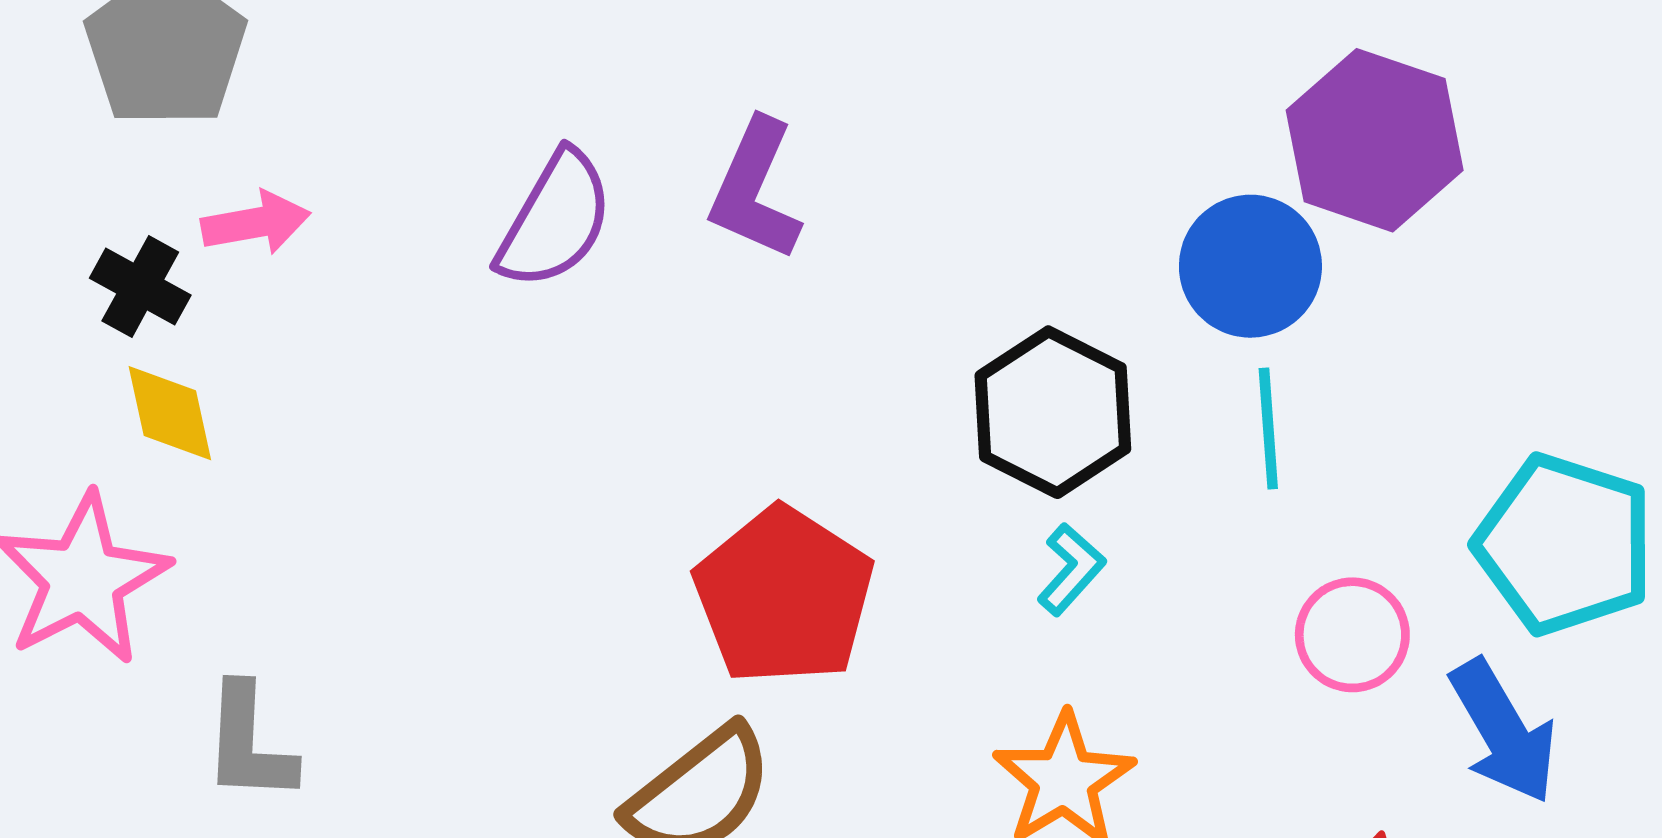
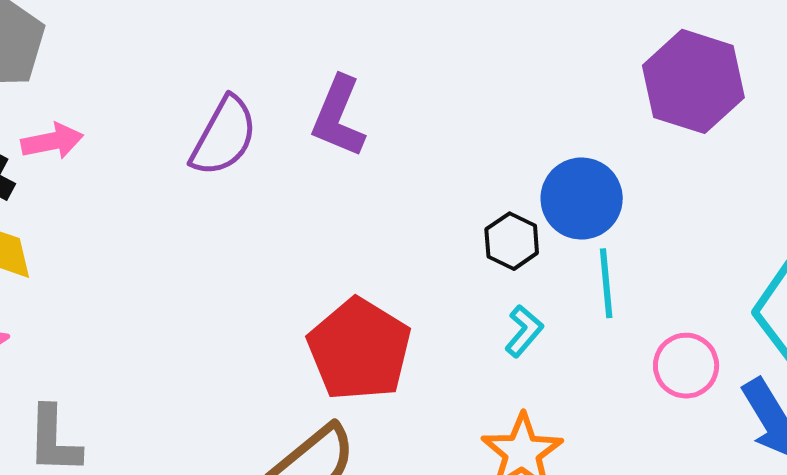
blue circle: (1250, 266) -> (582, 199), moved
black hexagon: (1053, 412) -> (512, 241), size x0.6
cyan line: (1268, 428) -> (606, 283), moved

